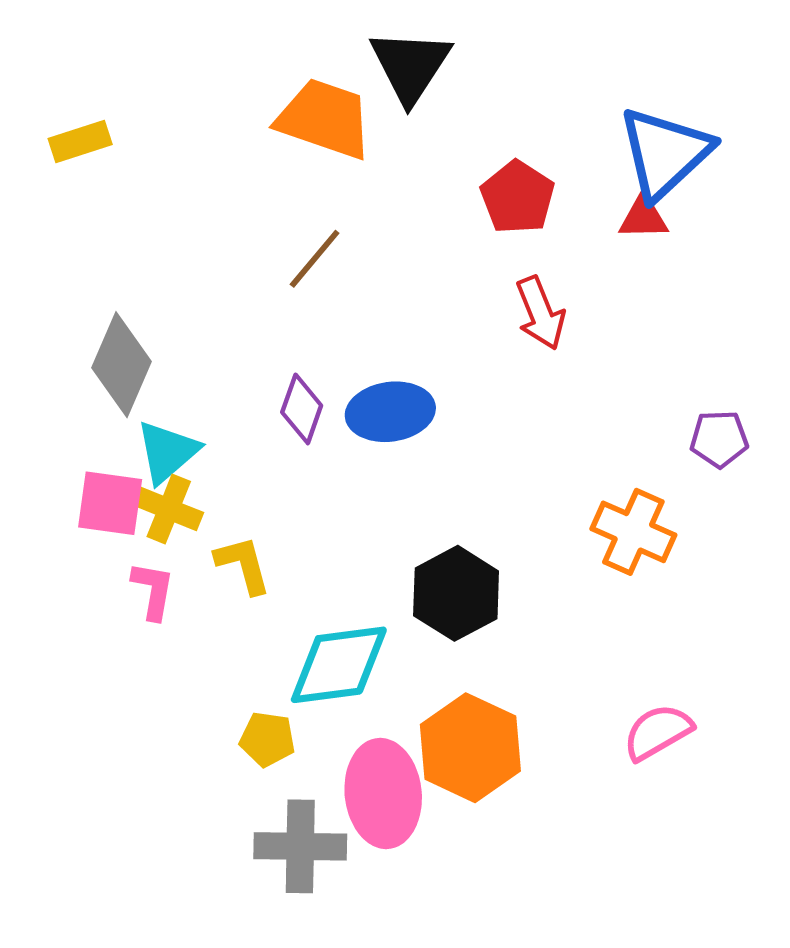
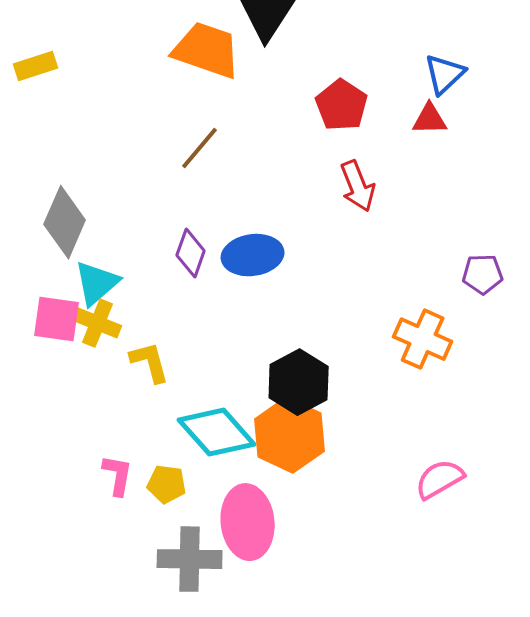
blue triangle: (665, 153) -> (445, 74), size x0.6
pink L-shape: (153, 590) -> (118, 475), moved
cyan diamond: (339, 665) -> (217, 432), turned 56
orange hexagon: (470, 748) -> (290, 435), moved

